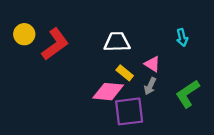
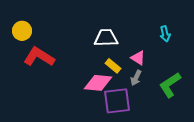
red L-shape: (55, 44) -> (39, 57), moved, turned -112

